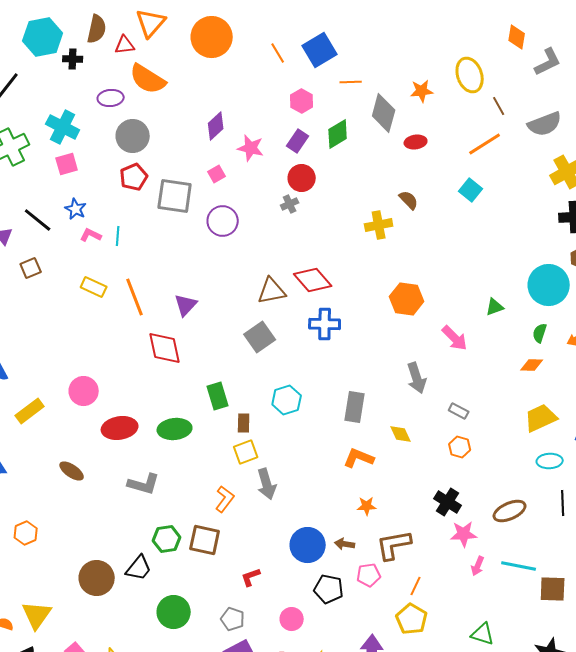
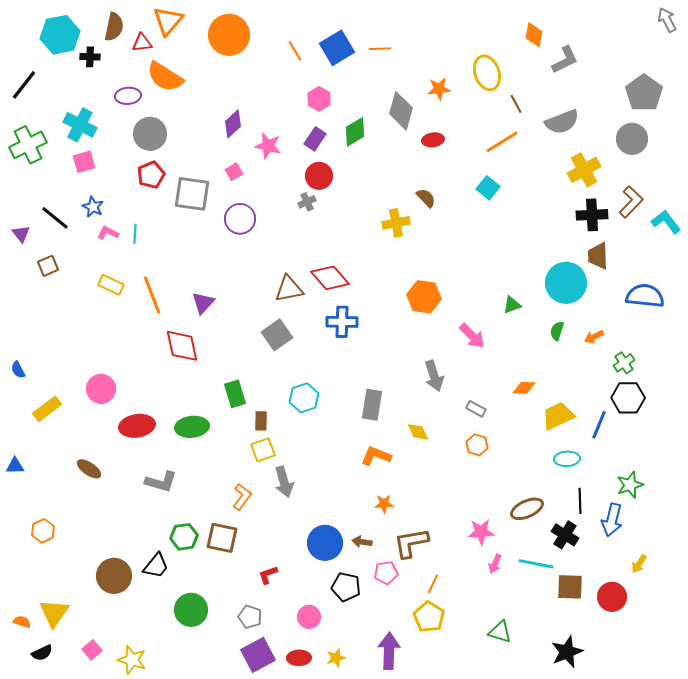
orange line: (351, 82) -> (380, 49), moved
orange diamond: (532, 365) -> (524, 388), moved
black cross: (448, 502) -> (565, 535), moved

